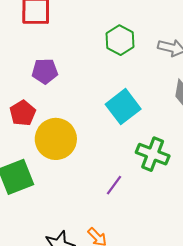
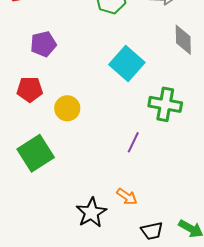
red pentagon: (23, 113) -> (30, 89), turned -30
yellow circle: (56, 139) -> (67, 108), size x0.6

